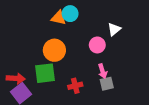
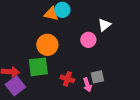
pink arrow: (103, 71) -> (87, 85), moved
red cross: (75, 86) -> (67, 79), turned 32

